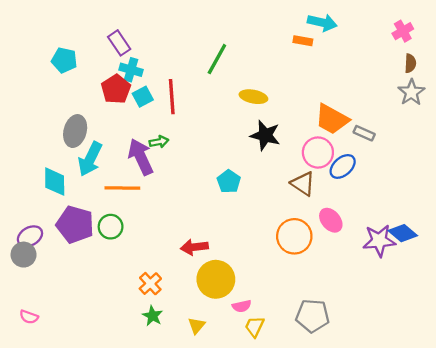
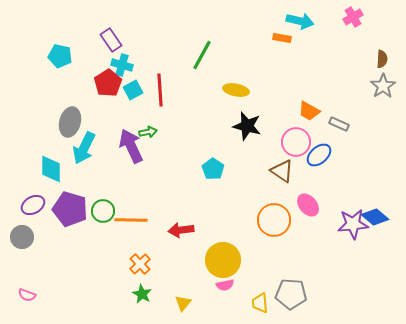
pink cross: (403, 31) -> (353, 17), moved
orange trapezoid: (332, 119) -> (309, 111), size x0.7
orange line: (122, 188) -> (131, 220), moved
purple ellipse: (30, 236) -> (33, 205), moved
yellow circle: (216, 279) -> (223, 260), moved
yellow trapezoid: (255, 327) -> (260, 303), moved, turned -30

